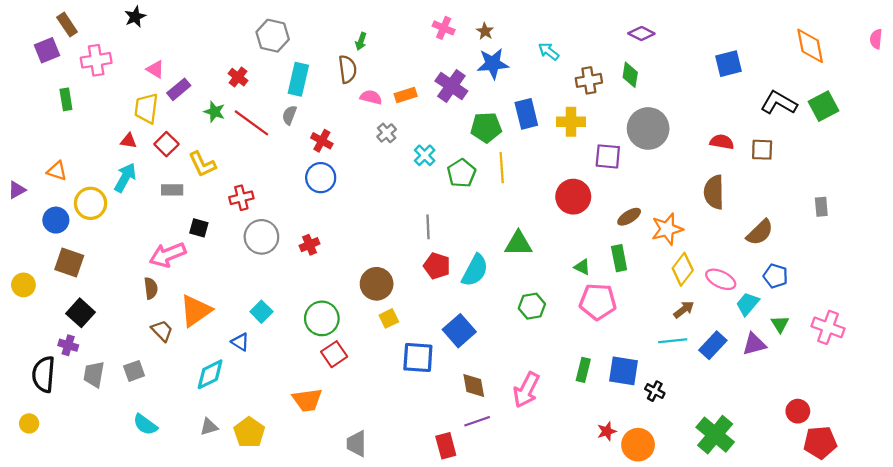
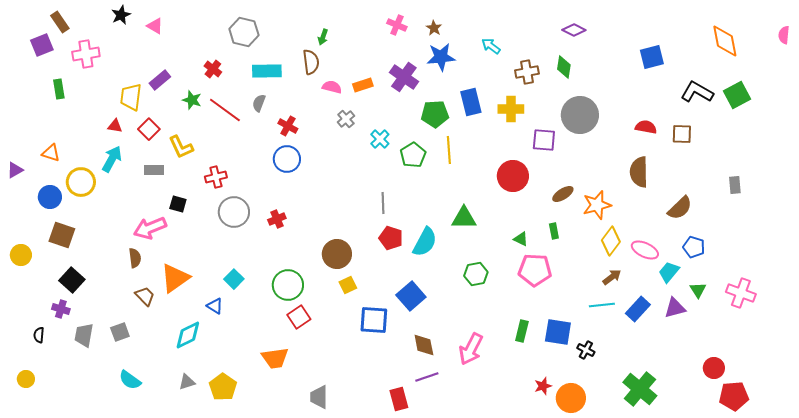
pink triangle: (155, 69) -> (155, 26), moved
cyan rectangle: (298, 79) -> (267, 71), turned 76
green rectangle: (619, 258) -> (554, 231), size x0.7
black semicircle: (44, 374) -> (39, 335), size x0.5

